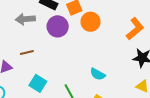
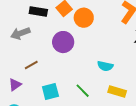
purple circle: (58, 26) -> (63, 42), moved
cyan square: (38, 83) -> (50, 91), turned -30

